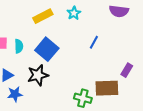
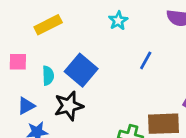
yellow rectangle: (43, 16) -> (48, 25), moved
cyan semicircle: (19, 46) -> (48, 76), moved

